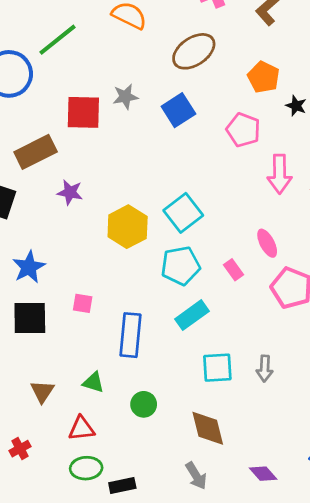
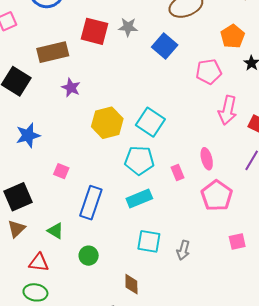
blue square: (178, 110) -> (165, 46), turned -30
pink pentagon: (243, 130) -> (209, 72), turned 30
cyan square: (183, 213) -> (150, 122), turned -32
black square: (30, 318) -> (18, 197), moved, turned -36
brown diamond: (208, 428) -> (131, 284), size x0.7

